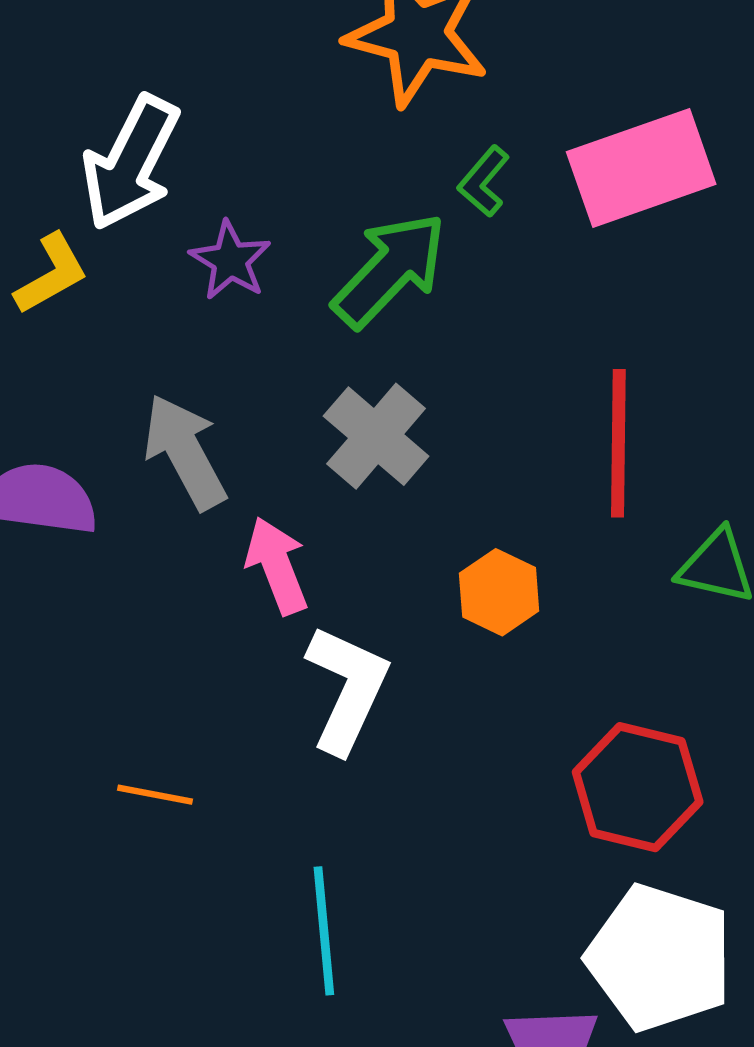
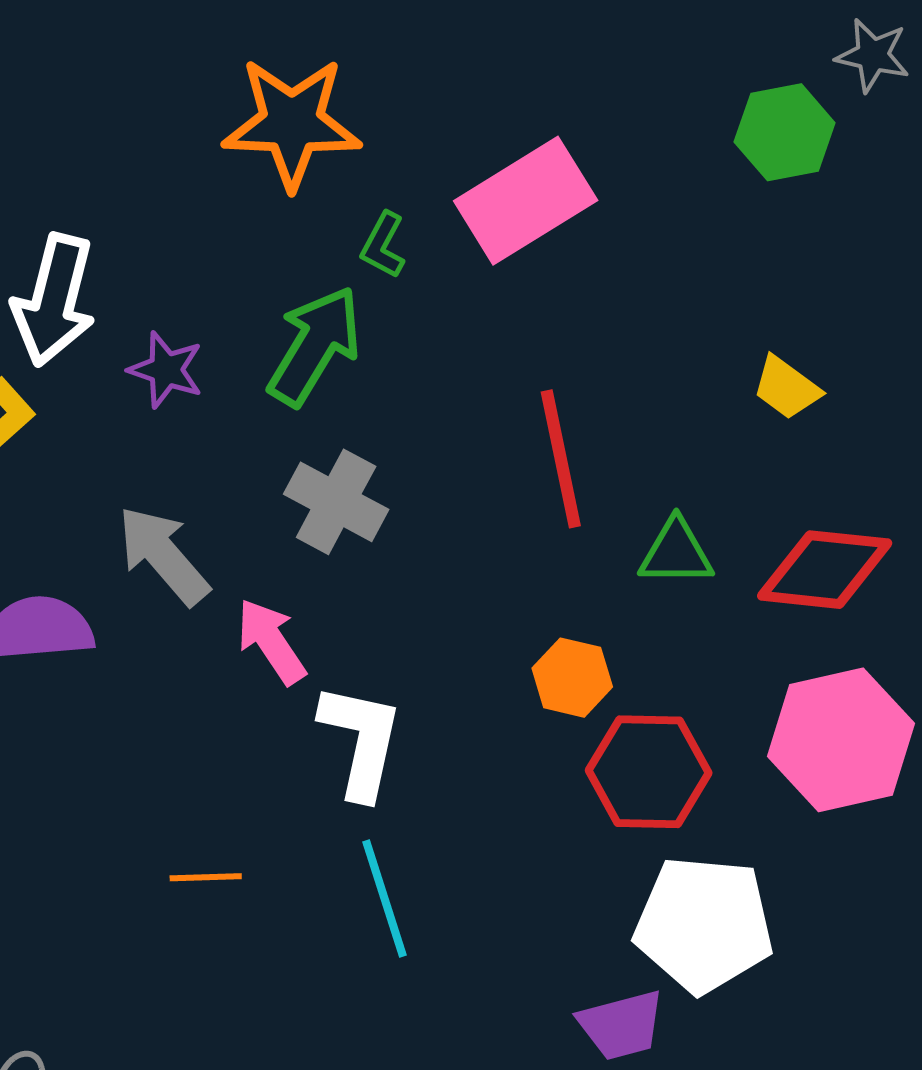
orange hexagon: (499, 592) -> (572, 678), moved
cyan line: (324, 931) -> (384, 898), moved

